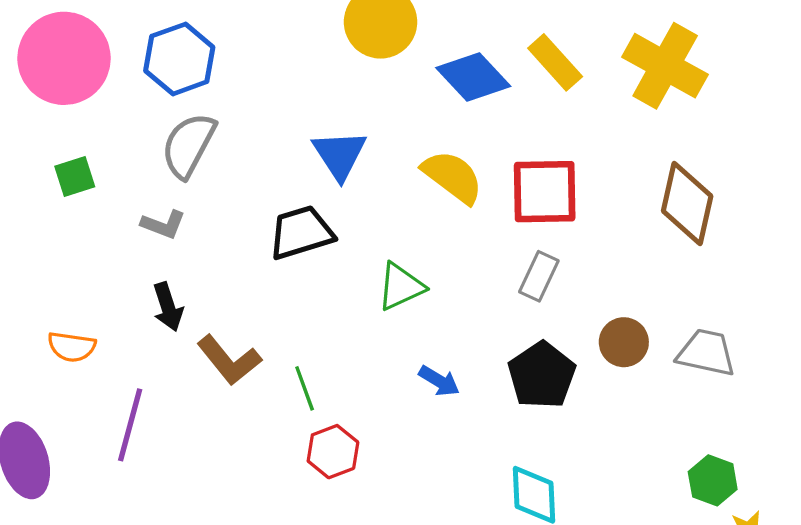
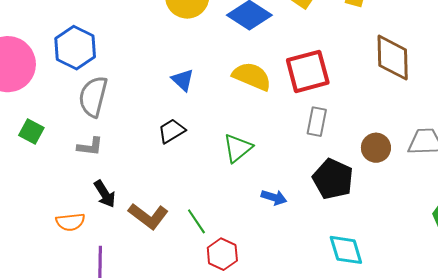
blue triangle: (340, 155) -> (183, 80), size x0.7
green square: (75, 177) -> (31, 132), turned -30
black trapezoid: (301, 232) -> (172, 131), size x0.7
orange semicircle: (72, 347) -> (70, 222), moved

